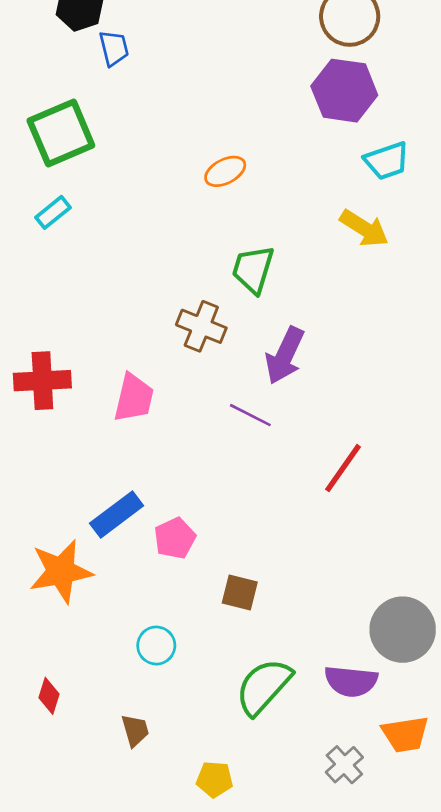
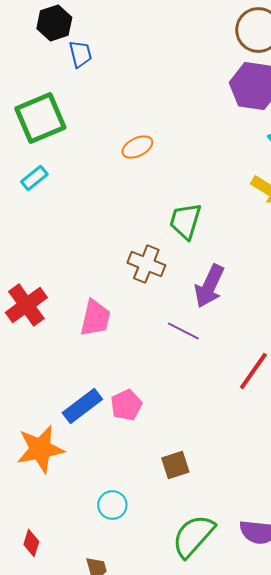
orange ellipse: (225, 171) -> (137, 147), moved
red cross: (42, 381) -> (26, 305), turned -33
pink pentagon: (175, 538) -> (126, 405), moved
brown square: (240, 593) -> (175, 465), turned -32

